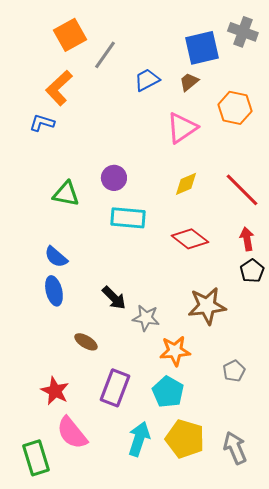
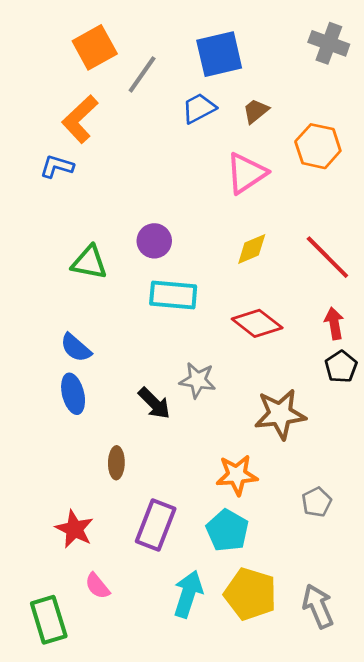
blue square: (202, 48) -> (219, 54), moved
gray star: (146, 318) -> (198, 380), moved
brown ellipse: (86, 342) -> (116, 463), turned 60
pink semicircle: (72, 433) -> (97, 586), size x0.6

